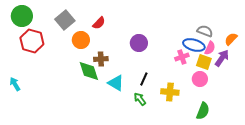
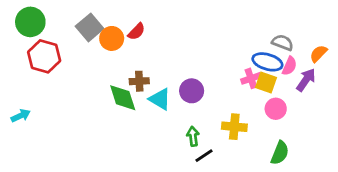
orange circle: (81, 40) -> (112, 38), moved
purple circle: (139, 43) -> (192, 91), moved
yellow square: (204, 62) -> (266, 83), moved
black line: (144, 79) -> (204, 156), moved, turned 32
cyan triangle: (116, 83) -> (160, 99), moved
cyan arrow: (15, 84) -> (21, 116), turned 96
green arrow: (140, 99) -> (193, 136), turned 32

